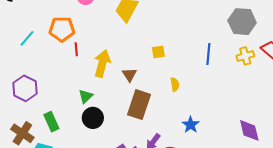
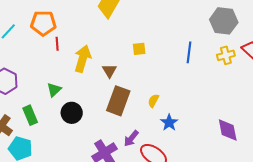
yellow semicircle: (175, 84) -> (153, 101), moved, turned -144
green triangle: (86, 96) -> (54, 90), moved

